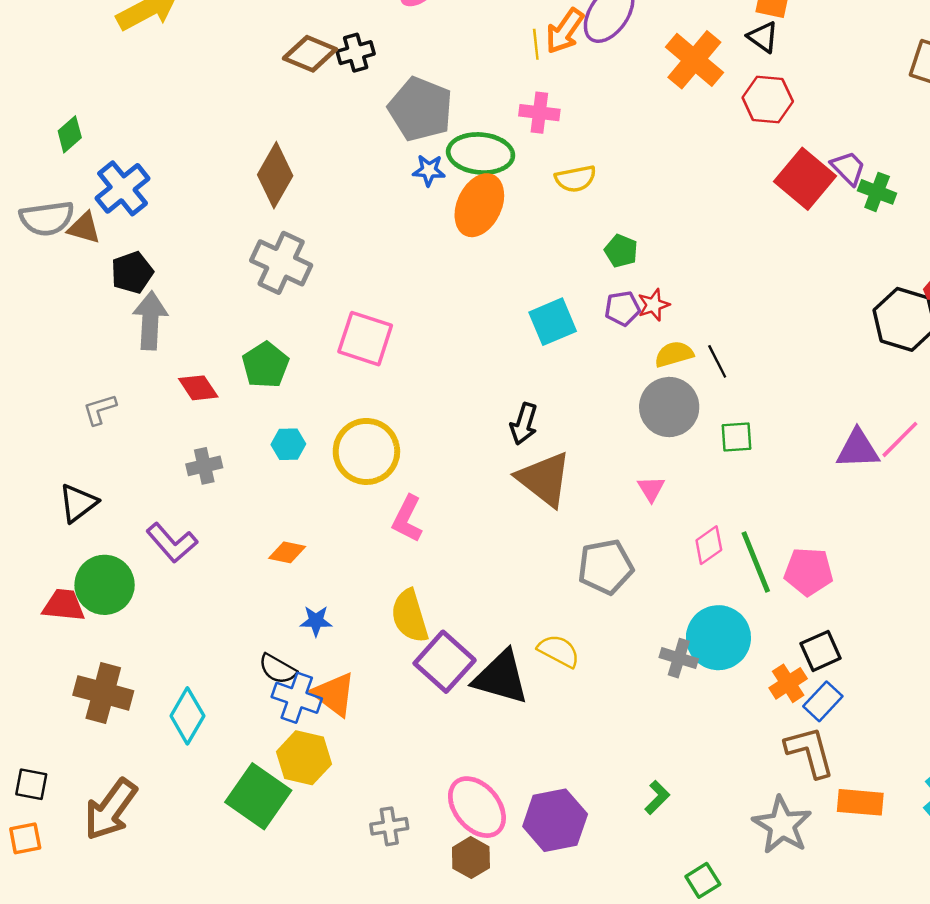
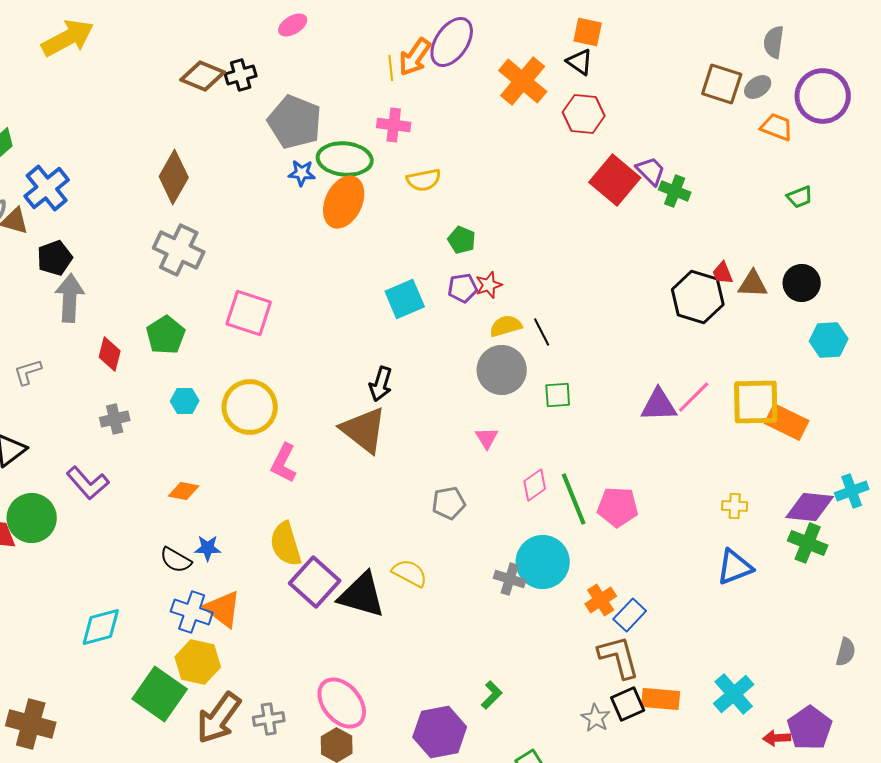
red diamond: (198, 388) -> (110, 354), turned 48
brown triangle: (544, 479) -> (364, 430), moved
gray pentagon: (606, 567) -> (449, 503), size x0.7
black square: (821, 651) -> (628, 704), moved
black semicircle: (278, 669) -> (176, 560), moved
brown cross: (103, 693) -> (31, 724), moved
cyan diamond: (187, 716) -> (101, 627), turned 45
brown arrow: (111, 809) -> (219, 718), moved
purple hexagon: (555, 820) -> (440, 732), moved
gray star: (782, 825) -> (596, 718), size x0.6

